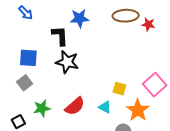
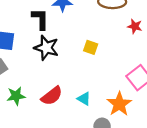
red star: (148, 24) -> (135, 26), moved
yellow square: (119, 89) -> (91, 47), moved

